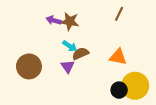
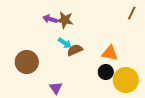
brown line: (119, 14) -> (132, 13), moved
purple triangle: (68, 66) -> (56, 88), moved
black circle: (119, 90) -> (106, 72), moved

